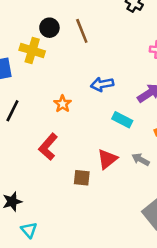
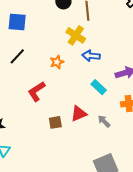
yellow cross: (32, 51) -> (76, 35), moved
brown square: (82, 178) -> (55, 122), turned -32

